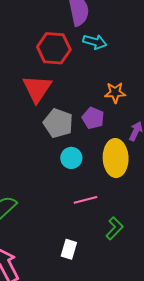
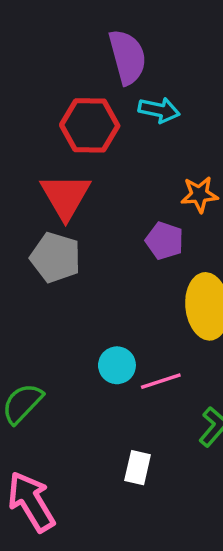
gray pentagon: (58, 123) -> (56, 257), moved
cyan circle: (71, 158) -> (117, 365), moved

